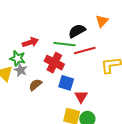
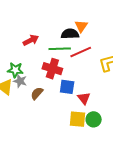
orange triangle: (102, 21) -> (81, 26), moved
black semicircle: (77, 31) -> (70, 34), turned 36
red arrow: (30, 42) -> (31, 40), moved

